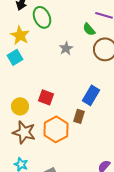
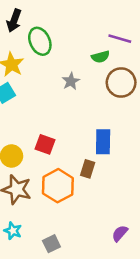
green semicircle: (89, 29) -> (100, 57), turned -64
blue rectangle: (91, 95) -> (103, 142), turned -30

